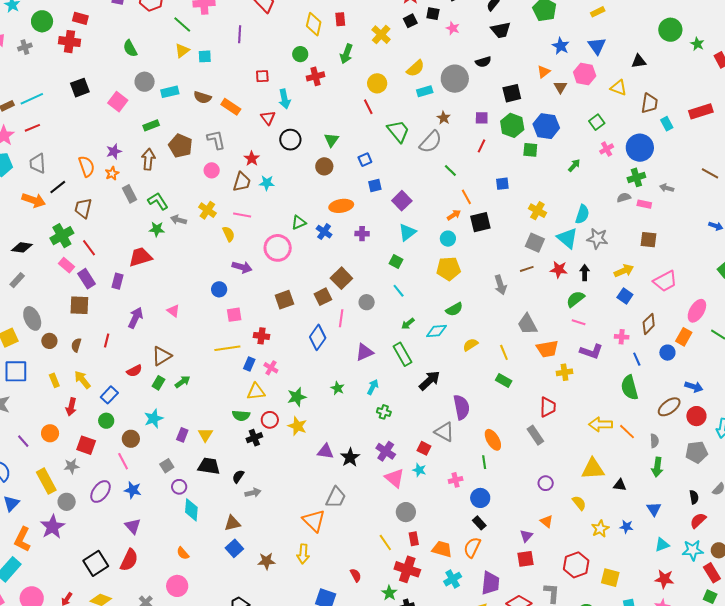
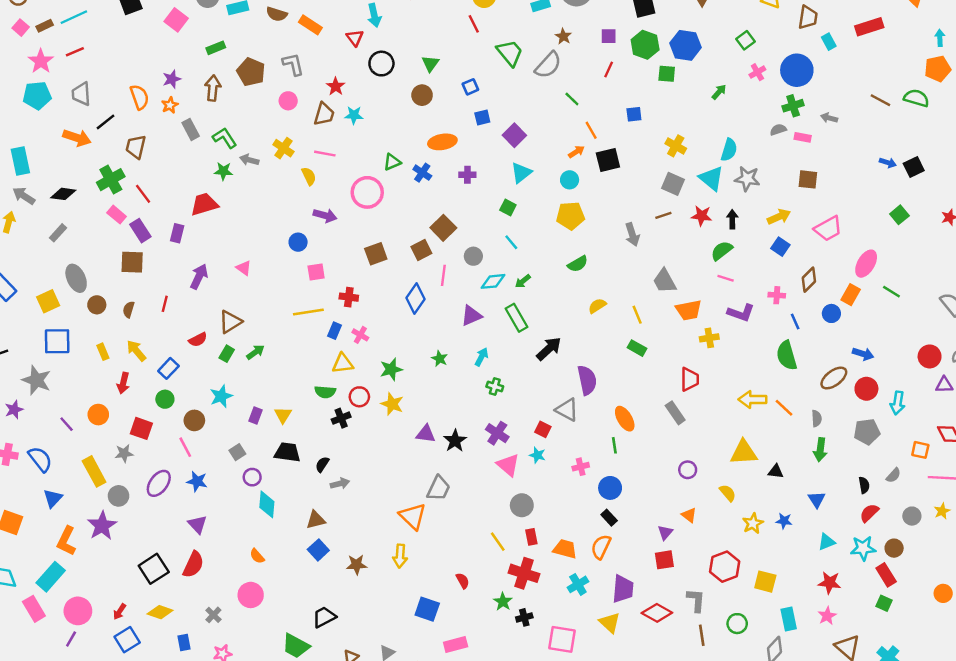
cyan diamond: (436, 331) -> (493, 281), moved

